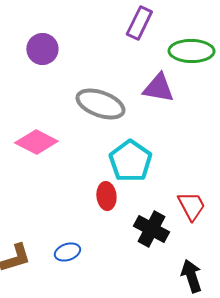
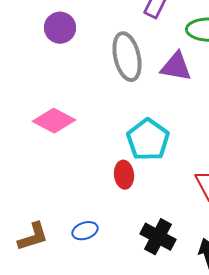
gray ellipse: (100, 104) -> (127, 57), moved, turned 57
black cross: (151, 229) -> (158, 237), moved

